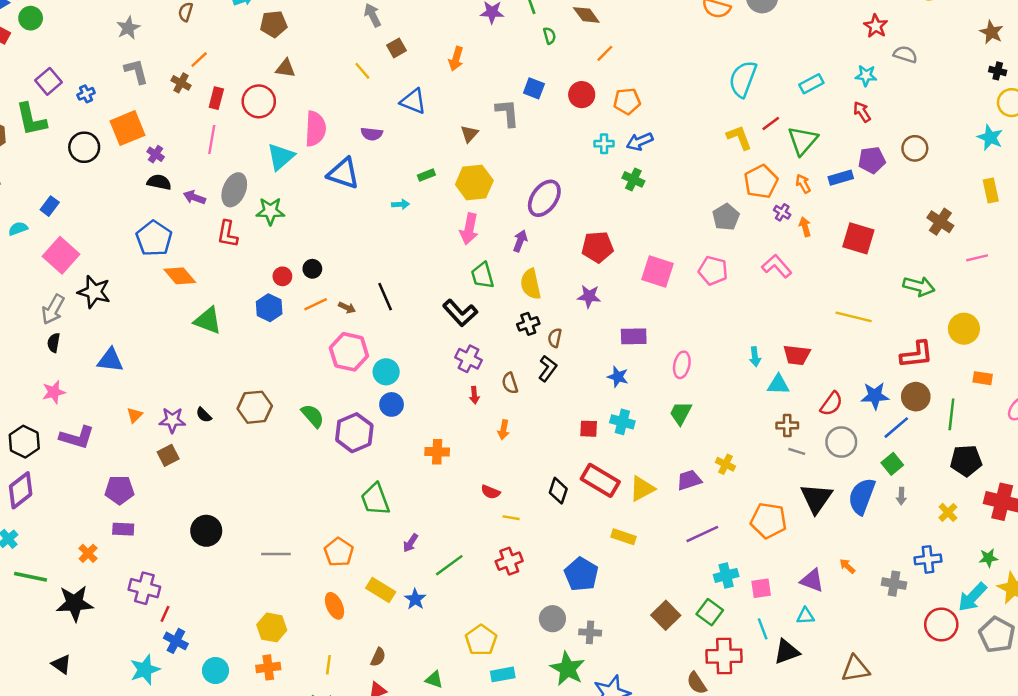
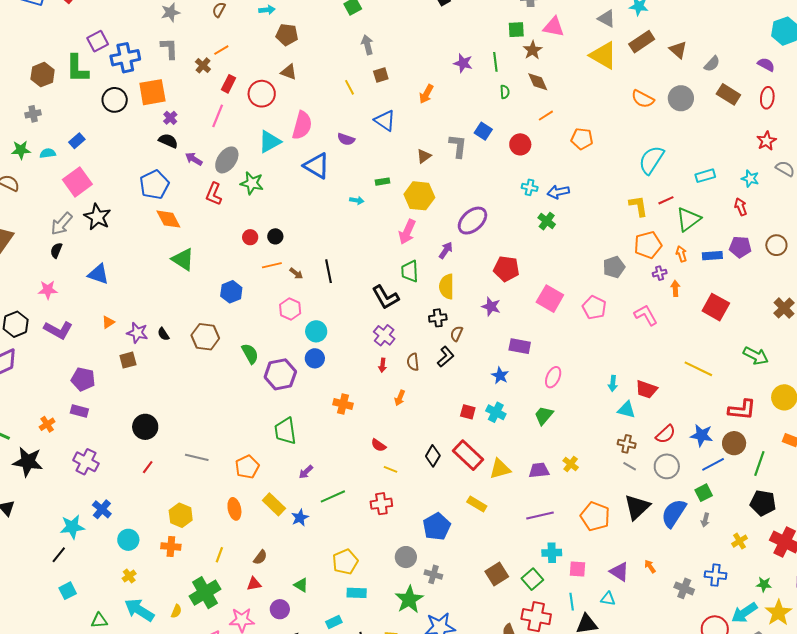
blue cross: (86, 94) -> (125, 58), size x2.0
orange pentagon: (627, 101) -> (582, 139), moved
purple cross: (782, 212) -> (660, 273), turned 32
blue hexagon: (269, 308) -> (231, 292), moved
pink hexagon: (349, 352) -> (290, 309), size x0.7
red line: (165, 614) -> (148, 467), moved

